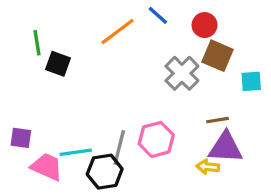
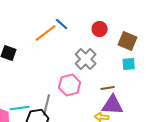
blue line: (158, 15) -> (62, 24), moved
brown square: (217, 56) -> (128, 41), moved
pink hexagon: (156, 139) -> (70, 85), moved

